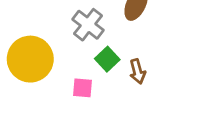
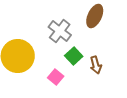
pink square: (82, 88) -> (56, 77), turned 35

